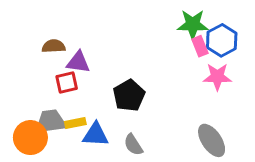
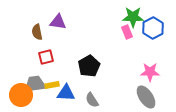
brown semicircle: (54, 46) -> (37, 32), turned -98
pink rectangle: (200, 46) -> (127, 32), moved
purple triangle: (78, 62) -> (58, 22), moved
pink star: (217, 77) -> (150, 72), moved

